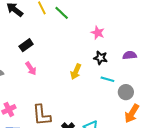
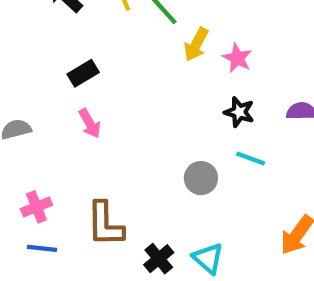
yellow arrow: (76, 72) -> (196, 44), moved
gray circle: (126, 92) -> (201, 178), moved

